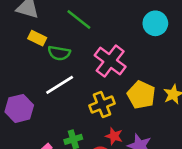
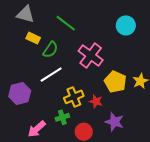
green semicircle: (59, 53) -> (50, 50), turned -66
yellow cross: (102, 104) -> (74, 97), moved
red star: (114, 136) -> (96, 101), moved

